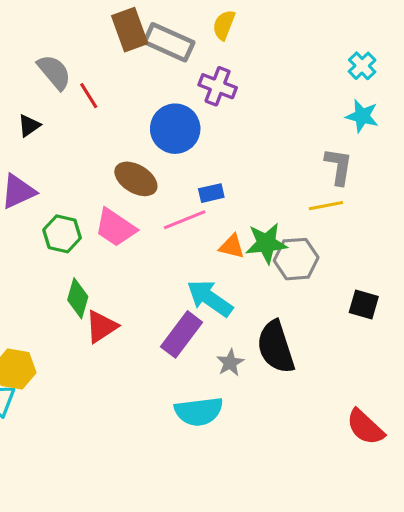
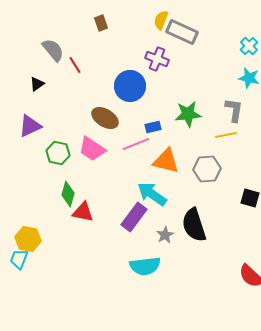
brown rectangle: (130, 30) -> (101, 23), size x0.6
gray rectangle: (169, 42) -> (182, 32), moved
green star: (266, 243) -> (188, 114), moved
orange triangle: (232, 246) -> (166, 161), size x1.6
red triangle: (101, 327) -> (83, 212), turned 45

